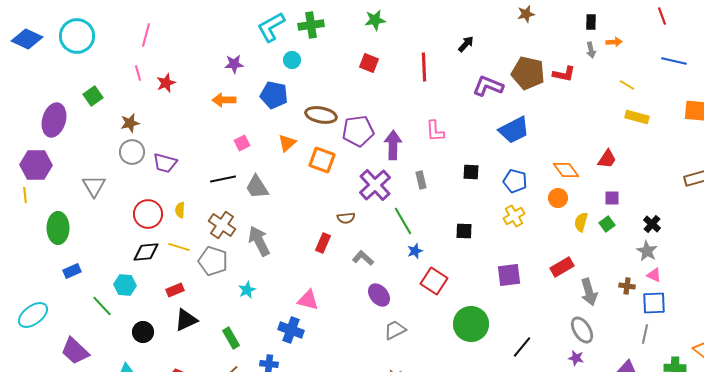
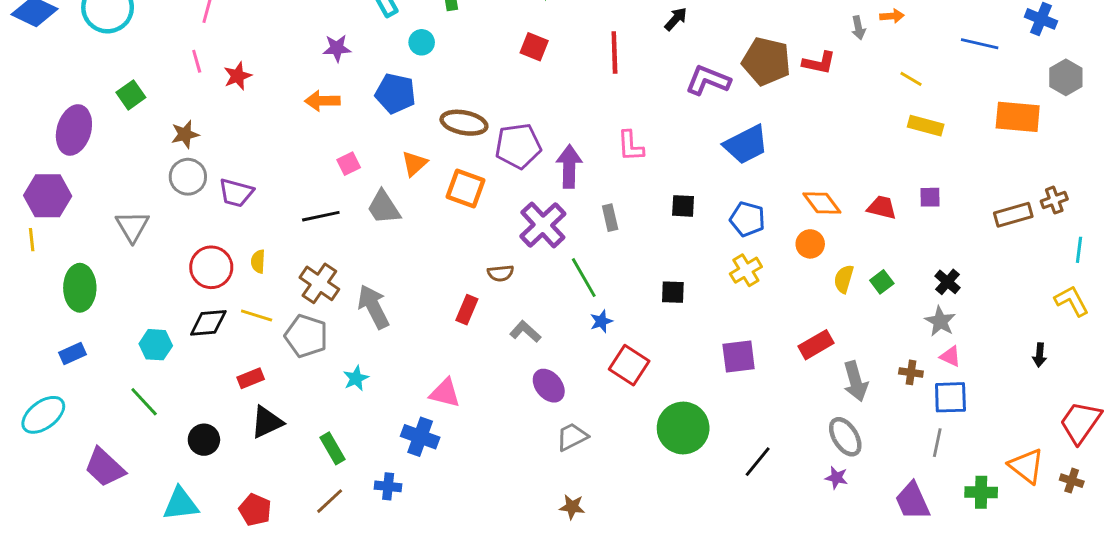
red trapezoid: (607, 159) -> (882, 207), moved, turned -110
gray trapezoid: (257, 187) -> (384, 207), moved
purple square: (612, 198) -> (930, 197), moved
blue rectangle: (72, 271) -> (72, 353), moved
cyan hexagon: (125, 285) -> (156, 345), moved

